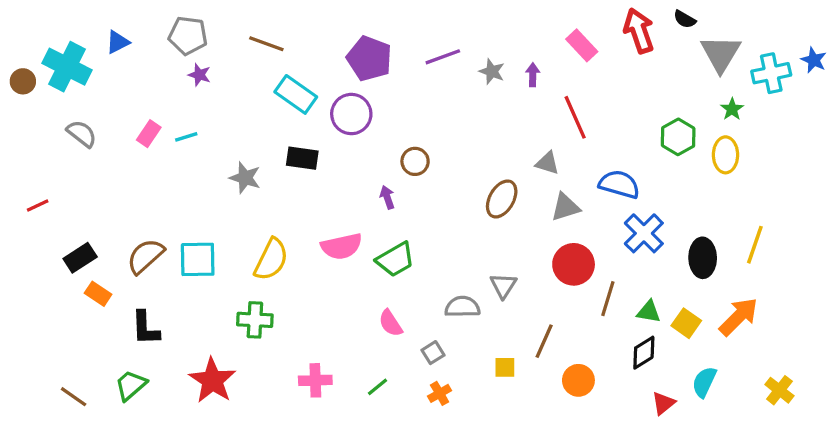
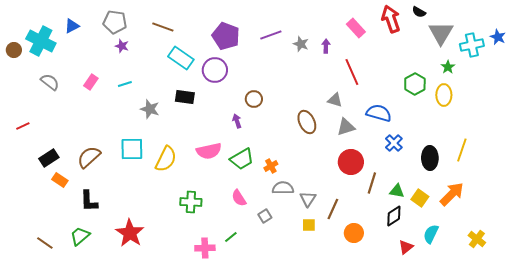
cyan line: (186, 137) -> (125, 84), moved
brown ellipse: (502, 199) -> (307, 122), turned -55
blue cross: (644, 233) -> (394, 143), size x0.7
cyan square: (198, 259) -> (132, 149), moved
gray triangle: (503, 286) -> (308, 199), moved
green cross: (255, 320) -> (191, 202), moved
pink cross: (315, 380) -> (205, 248), moved
orange cross: (440, 393) -> (271, 166), moved

